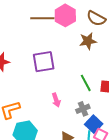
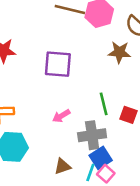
pink arrow: (56, 100) -> (61, 116), turned 64
gray cross: (83, 109) -> (92, 135), size x1.5

